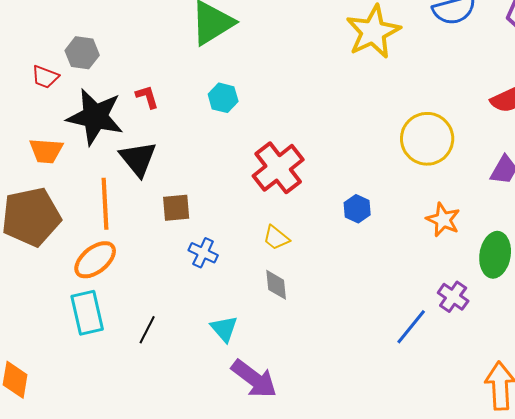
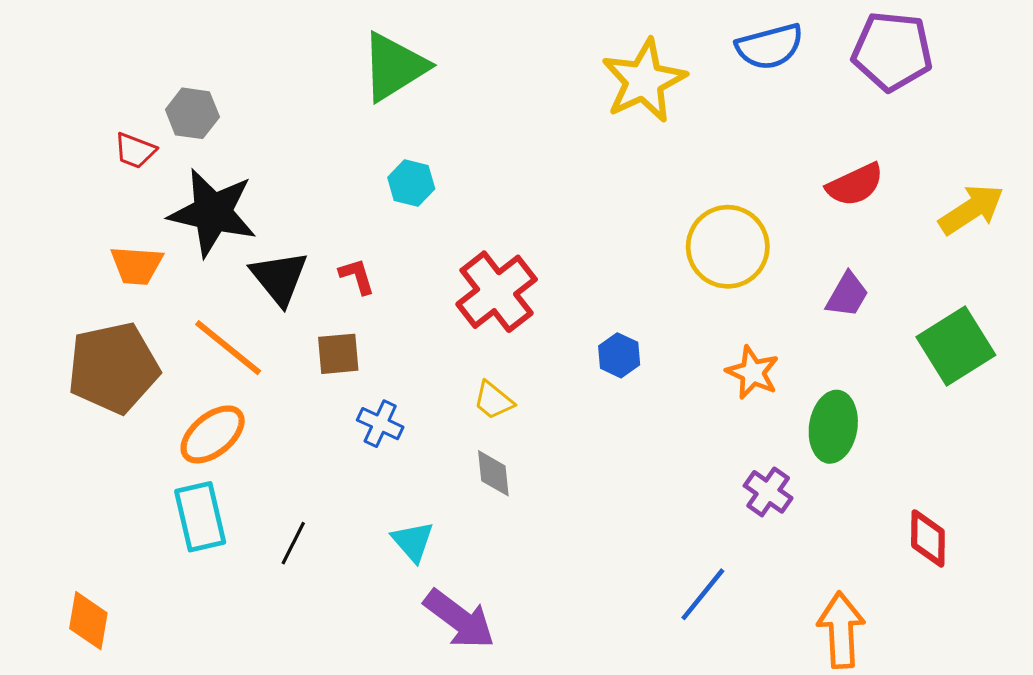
red L-shape: (147, 97) -> (357, 276), moved
orange line: (105, 204) -> (228, 348), turned -48
blue line: (411, 327) -> (703, 594), moved

